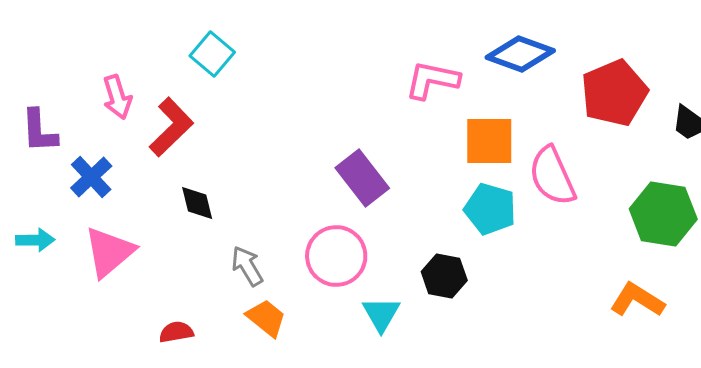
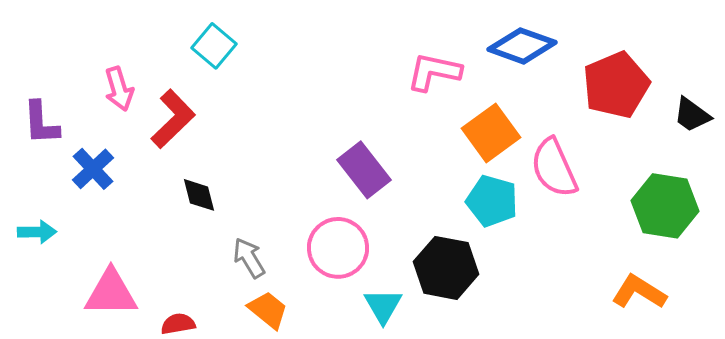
orange square: (489, 141) -> (491, 133), turned -36
pink triangle: (109, 252) -> (111, 293), moved, turned 40
black hexagon: (444, 276) -> (446, 268), size x1.4

